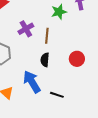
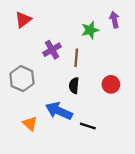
blue arrow: (32, 82) -> (59, 111), turned -35

